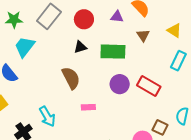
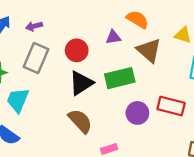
brown triangle: (143, 35) -> (149, 50), size x1.6
black triangle: (80, 47) -> (81, 83), size x1.6

